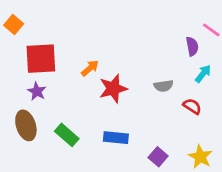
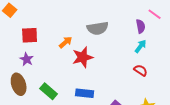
red square: (41, 59) -> (30, 35), size x0.7
cyan arrow: (203, 74) -> (141, 46), moved
gray semicircle: (164, 86) -> (98, 28), moved, size x1.5

